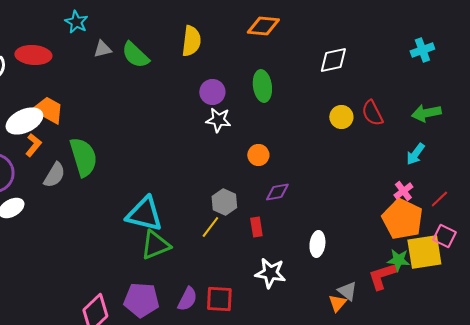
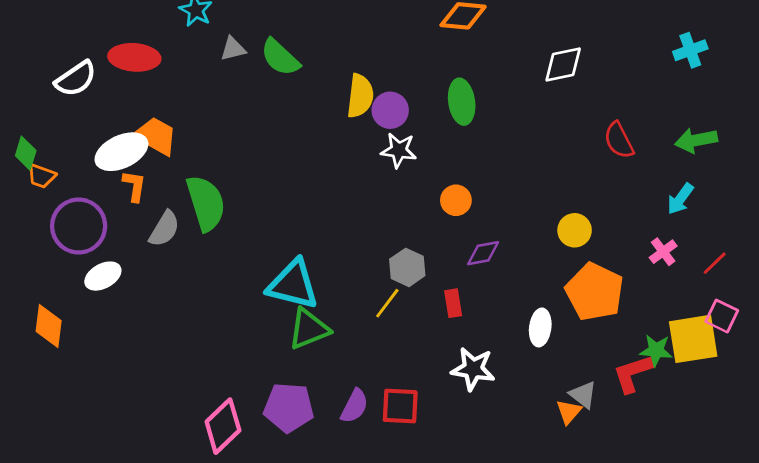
yellow semicircle: (191, 41) -> (360, 96), moved
yellow circle: (341, 117) -> (575, 230), moved
orange L-shape: (33, 145) -> (134, 186), turned -30
orange pentagon: (402, 219) -> (595, 292), moved

